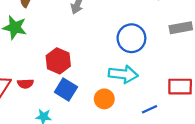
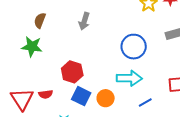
orange circle: (104, 99) -> (106, 98), moved
blue line: (149, 109) -> (145, 103), moved

